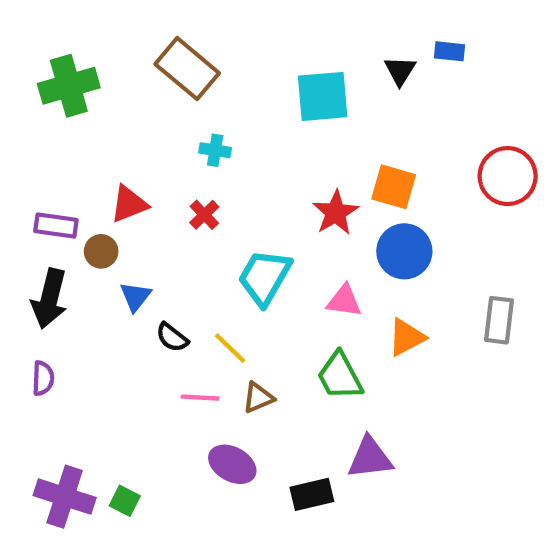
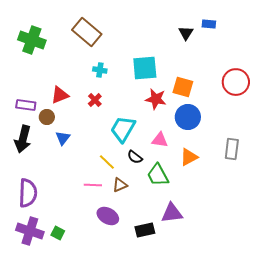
green cross: (69, 86) -> (32, 40), turned 36
cyan square: (323, 96) -> (145, 68), moved
red star: (336, 213) -> (156, 99), turned -30
black semicircle: (172, 337) -> (135, 157), moved
purple semicircle: (43, 378) -> (28, 193), moved, size x1.8

